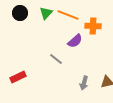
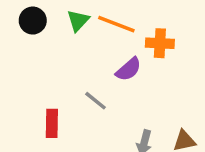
red rectangle: (18, 77) -> (52, 123), moved, turned -63

